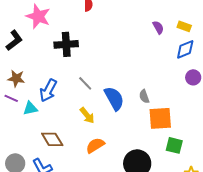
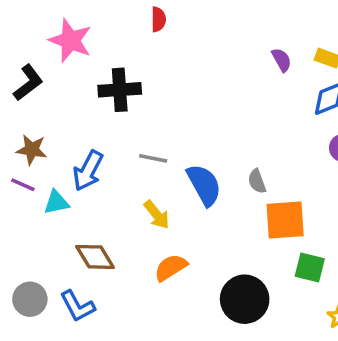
gray line: (85, 83) -> (153, 158), turned -35

